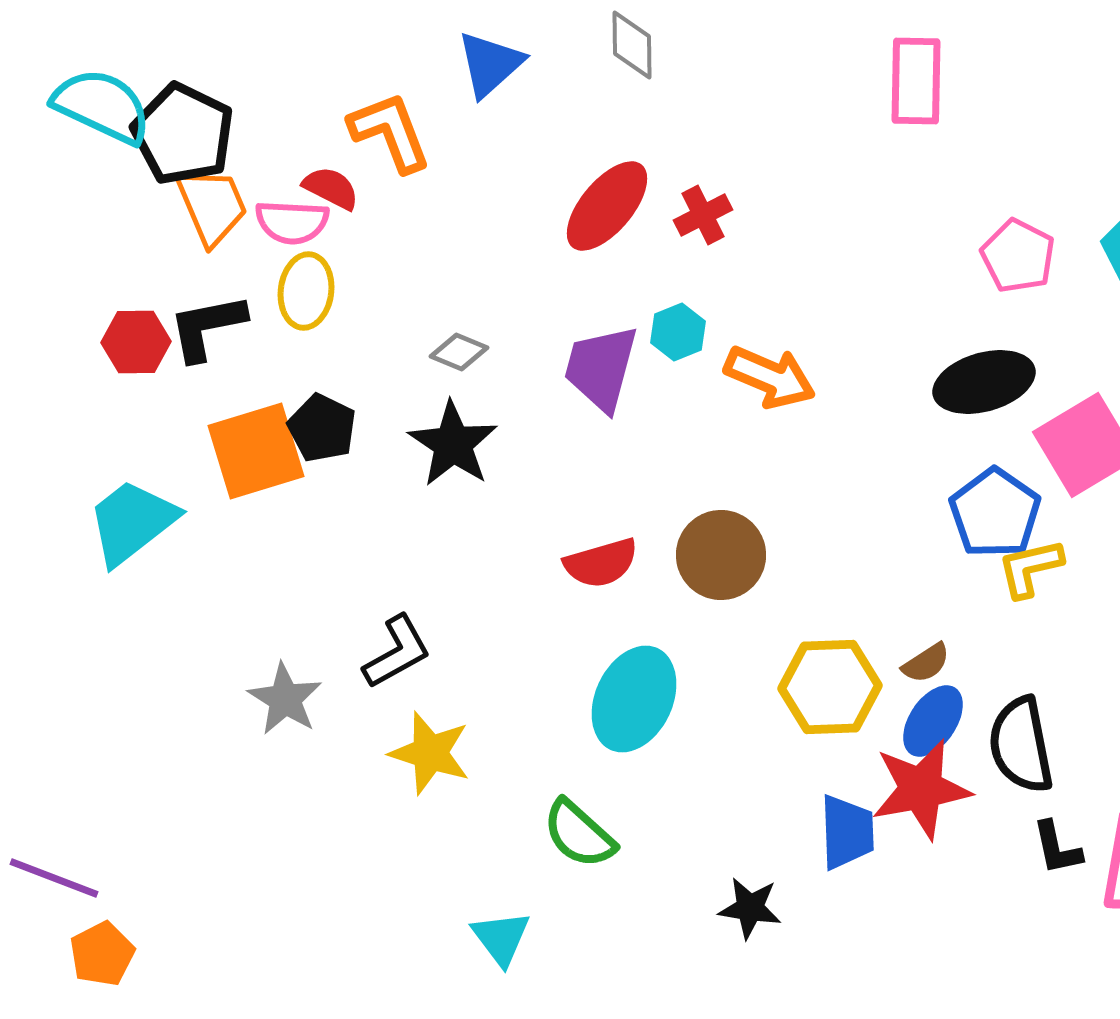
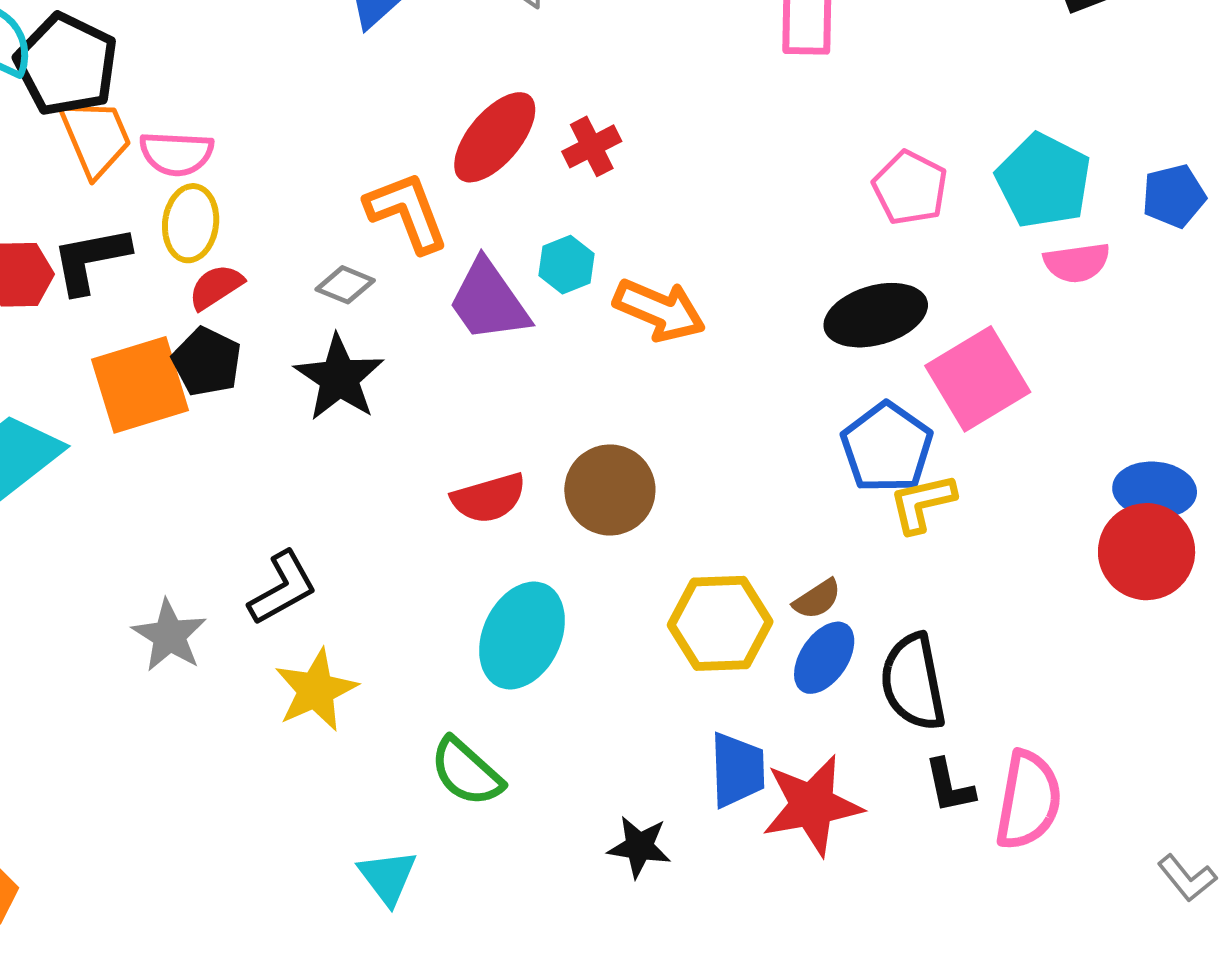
orange L-shape: (390, 132) -> (407, 212), moved
red semicircle: (331, 188) -> (216, 287), moved, turned -60
purple trapezoid: (601, 368) -> (489, 301), turned -50
yellow star: (430, 753) -> (316, 690), turned 30
red star: (921, 789) -> (812, 805), moved

